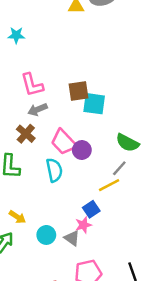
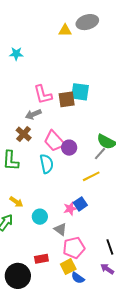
pink L-shape: (32, 85) -> (43, 95), moved
cyan square: (94, 104) -> (80, 92), moved
gray line: (119, 168) -> (100, 154), moved
blue square: (91, 209) -> (80, 204), moved
gray triangle: (72, 238) -> (60, 229), moved

